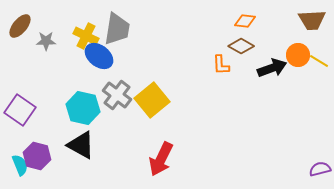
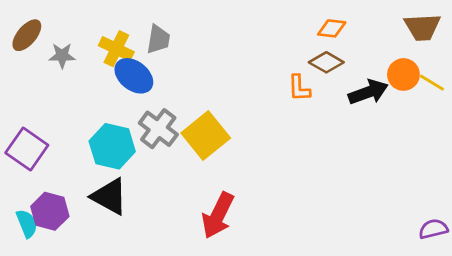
gray trapezoid: (117, 29) -> (158, 39), size x0.7

